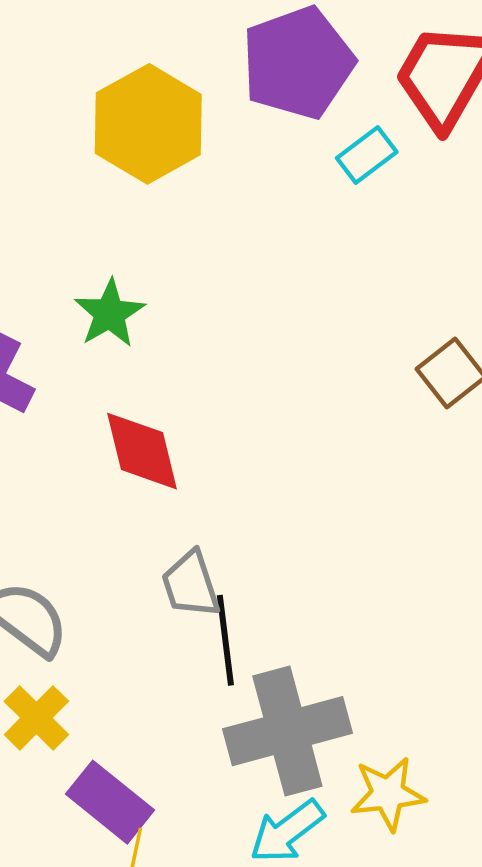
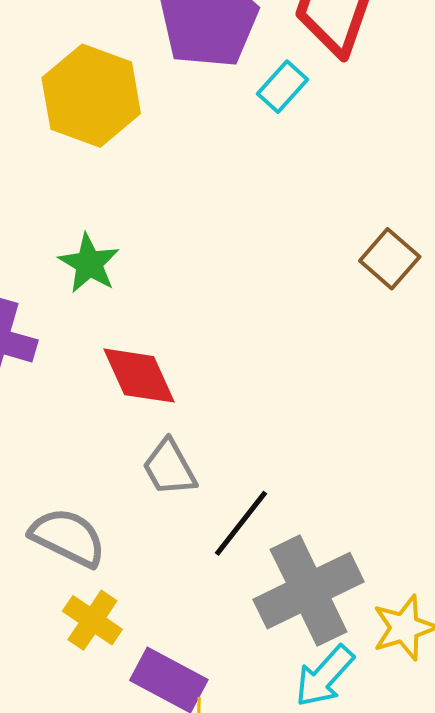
gray trapezoid: (191, 584) -> (169, 468), moved
black line: (225, 640) -> (241, 523), turned 56

